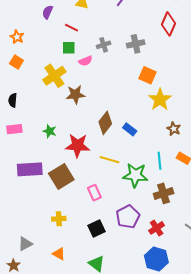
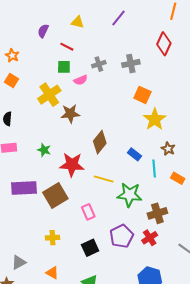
blue rectangle: (130, 129) -> (134, 154), moved
cyan line: (160, 161) -> (154, 168), moved
red cross: (157, 228) -> (150, 238), moved

